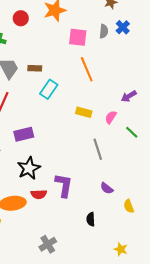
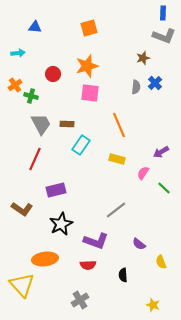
pink square: (78, 37) -> (90, 93), moved
yellow rectangle: (84, 112) -> (117, 159), moved
gray line: (98, 149) -> (116, 210), moved, turned 70
purple L-shape: (64, 185) -> (96, 241), turned 100
red semicircle: (39, 194) -> (88, 265), moved

